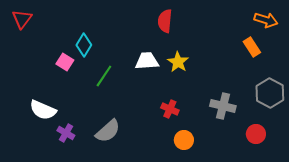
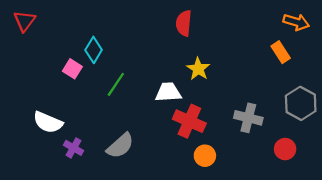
white trapezoid: (147, 61) -> (168, 92), moved
red cross: (170, 109) -> (189, 121), size x1.6

